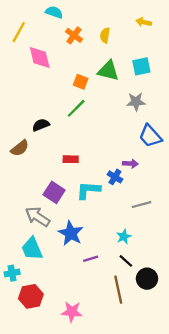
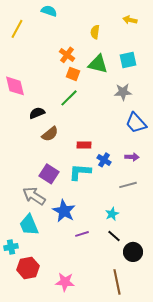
orange cross: (74, 35) -> (67, 55), moved
pink diamond: (40, 57) -> (15, 86), moved
brown semicircle: (20, 148) -> (50, 134), moved
red rectangle: (71, 159) -> (84, 145), moved
purple arrow: (130, 164) -> (132, 157), moved
brown line: (118, 290) -> (117, 282), moved

